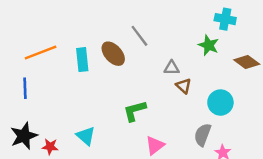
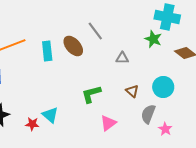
cyan cross: (225, 19) -> (167, 17), size x1.4
brown triangle: (184, 86) -> (132, 91), moved
red star: (50, 147) -> (32, 124), moved

